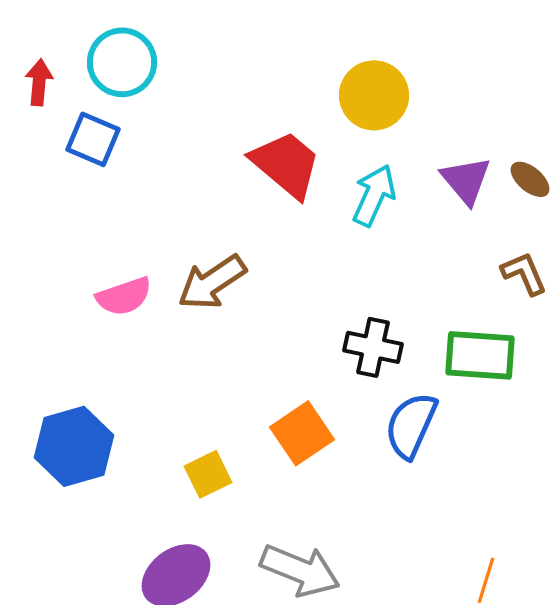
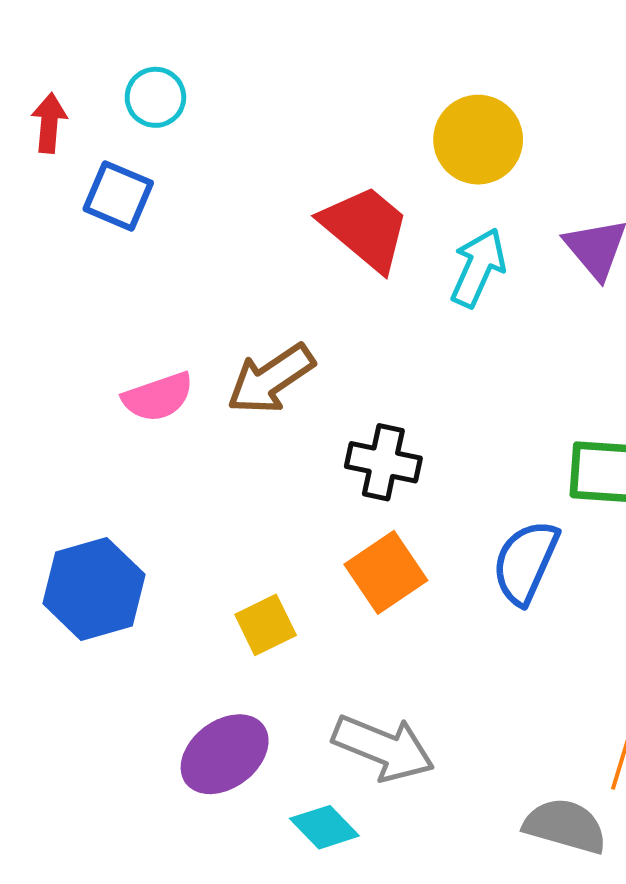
cyan circle: (122, 62) -> (155, 97), size x0.7
black cross: (373, 347) -> (383, 462), moved

